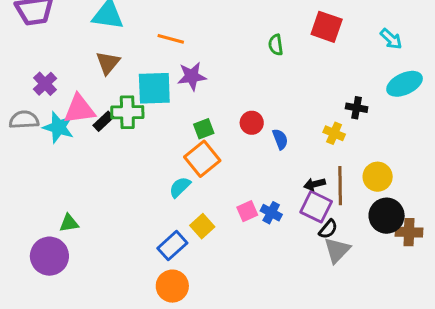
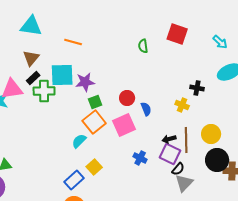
purple star: (192, 76) -> (85, 82), moved
black rectangle: (103, 121) -> (33, 78), moved
pink square: (247, 211) -> (124, 125), moved, size x1.6

